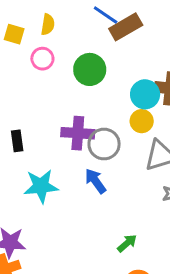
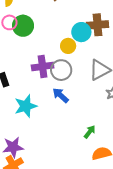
green circle: (90, 69) -> (23, 26), moved
yellow circle: (142, 121) -> (68, 46), moved

